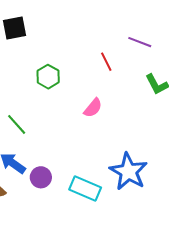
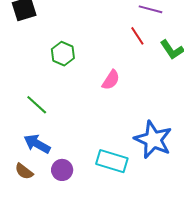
red line: (106, 62) -> (137, 36), moved
purple circle: (41, 177) -> (62, 170), moved

